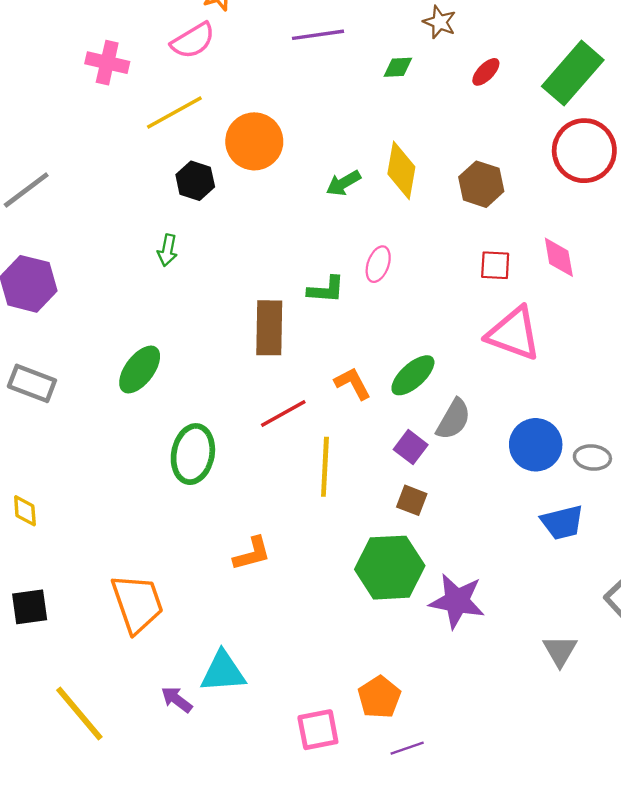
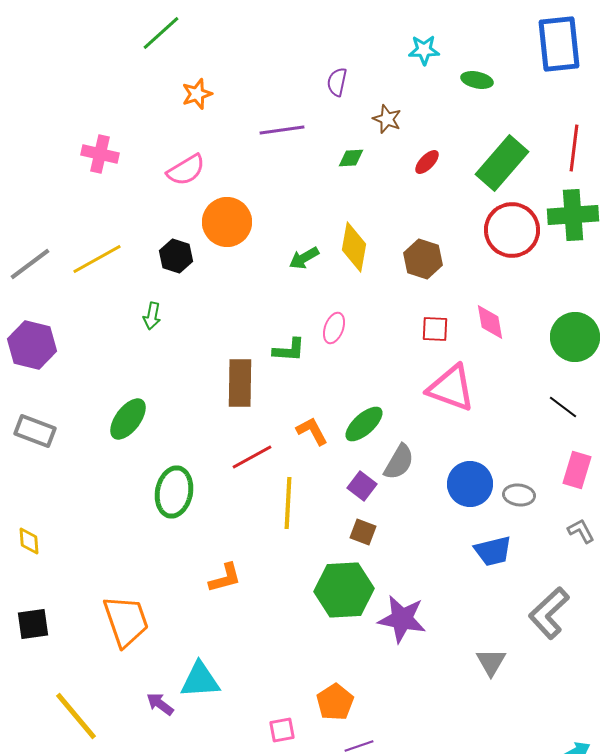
pink semicircle: (193, 41) -> (186, 170), moved
yellow line: (174, 112) -> (97, 259), moved
pink square: (318, 730) -> (282, 730), size x0.7

